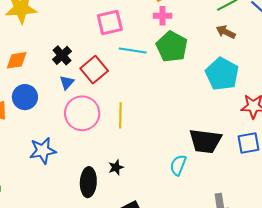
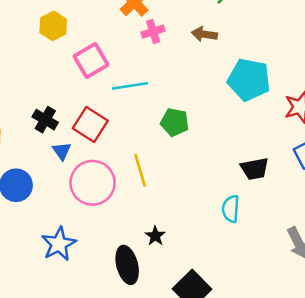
brown arrow: (226, 32) -> (204, 34), moved
green pentagon: (172, 47) -> (175, 122), moved, size x0.7
black trapezoid: (205, 141) -> (255, 169), size x0.7

